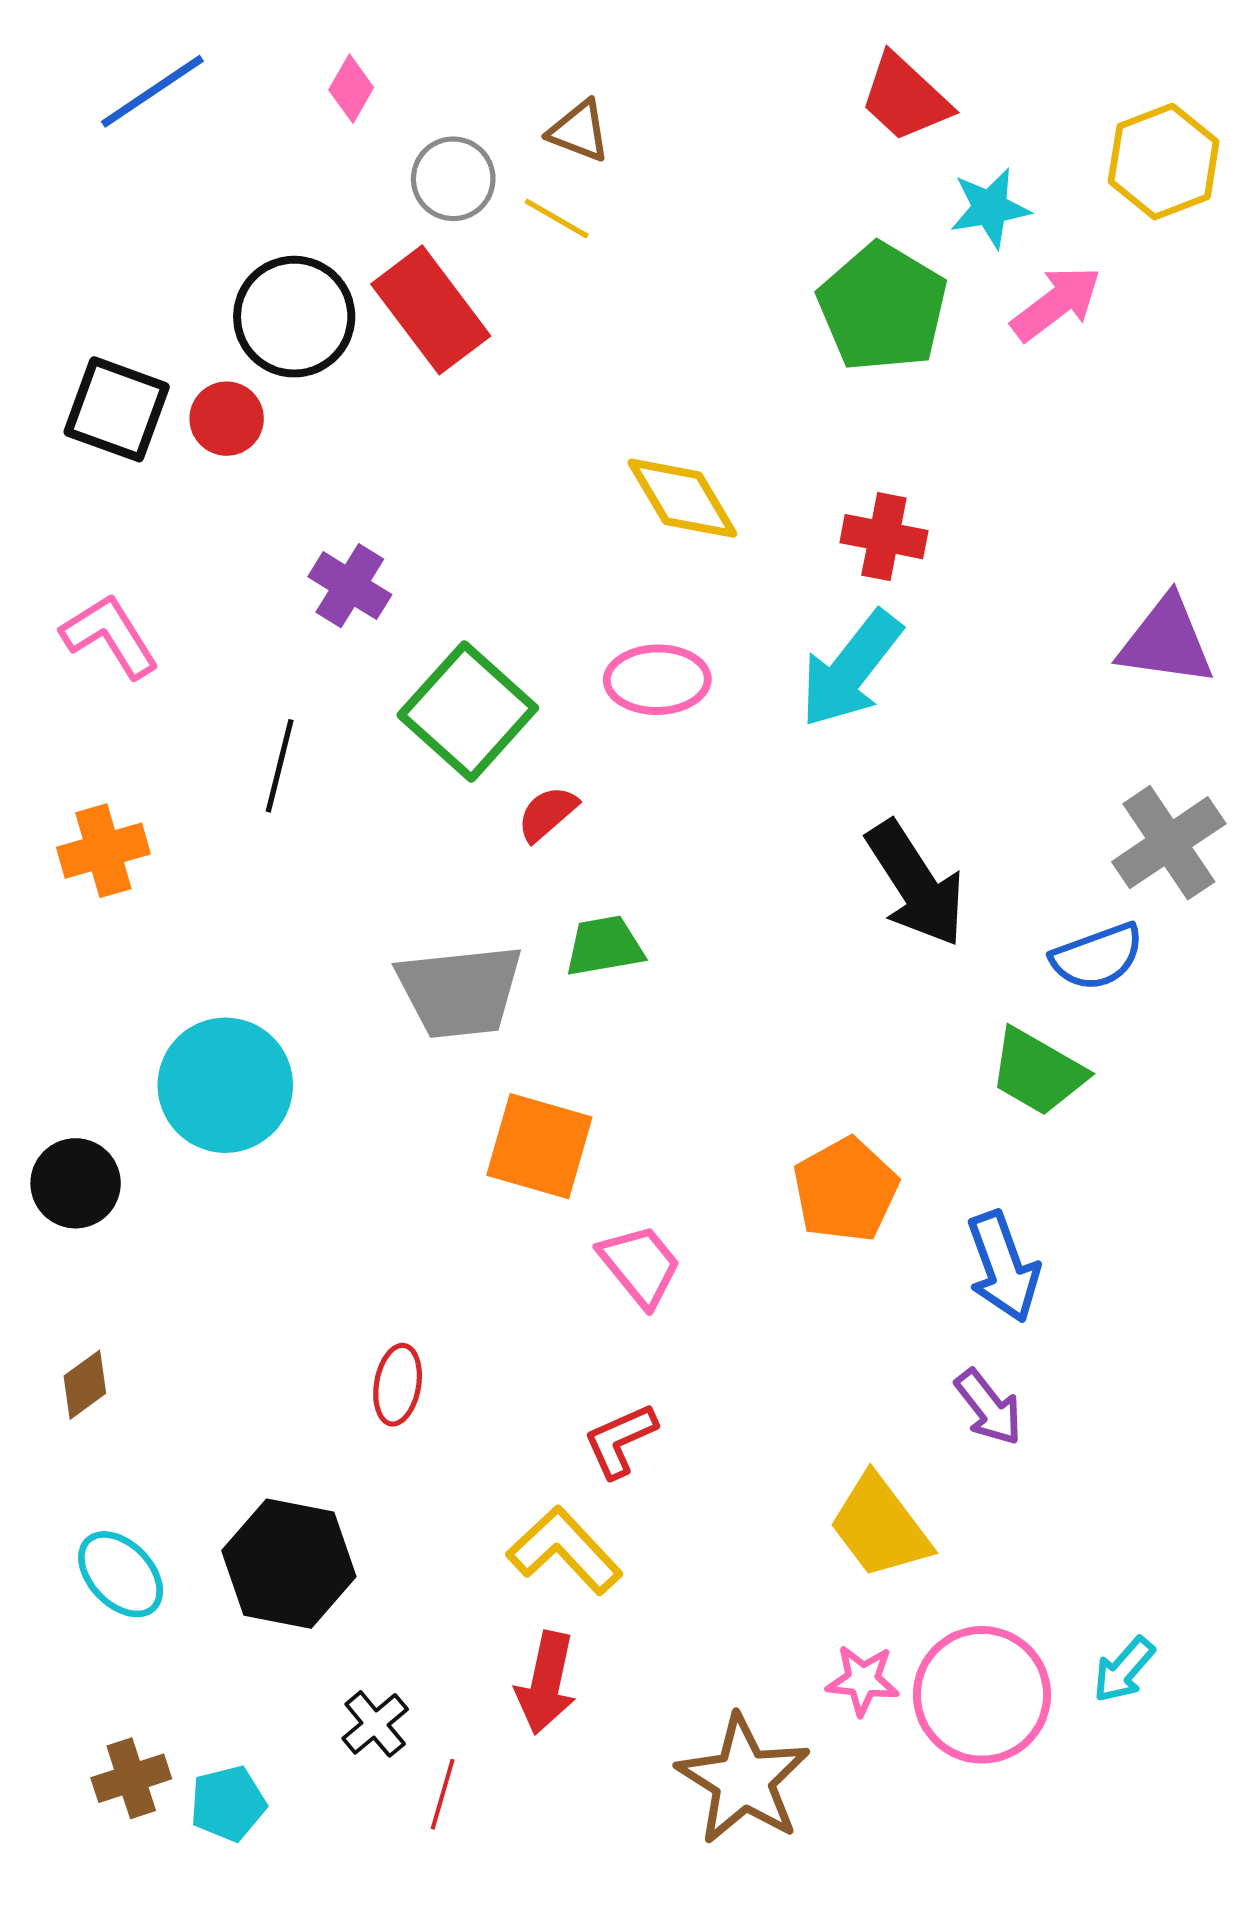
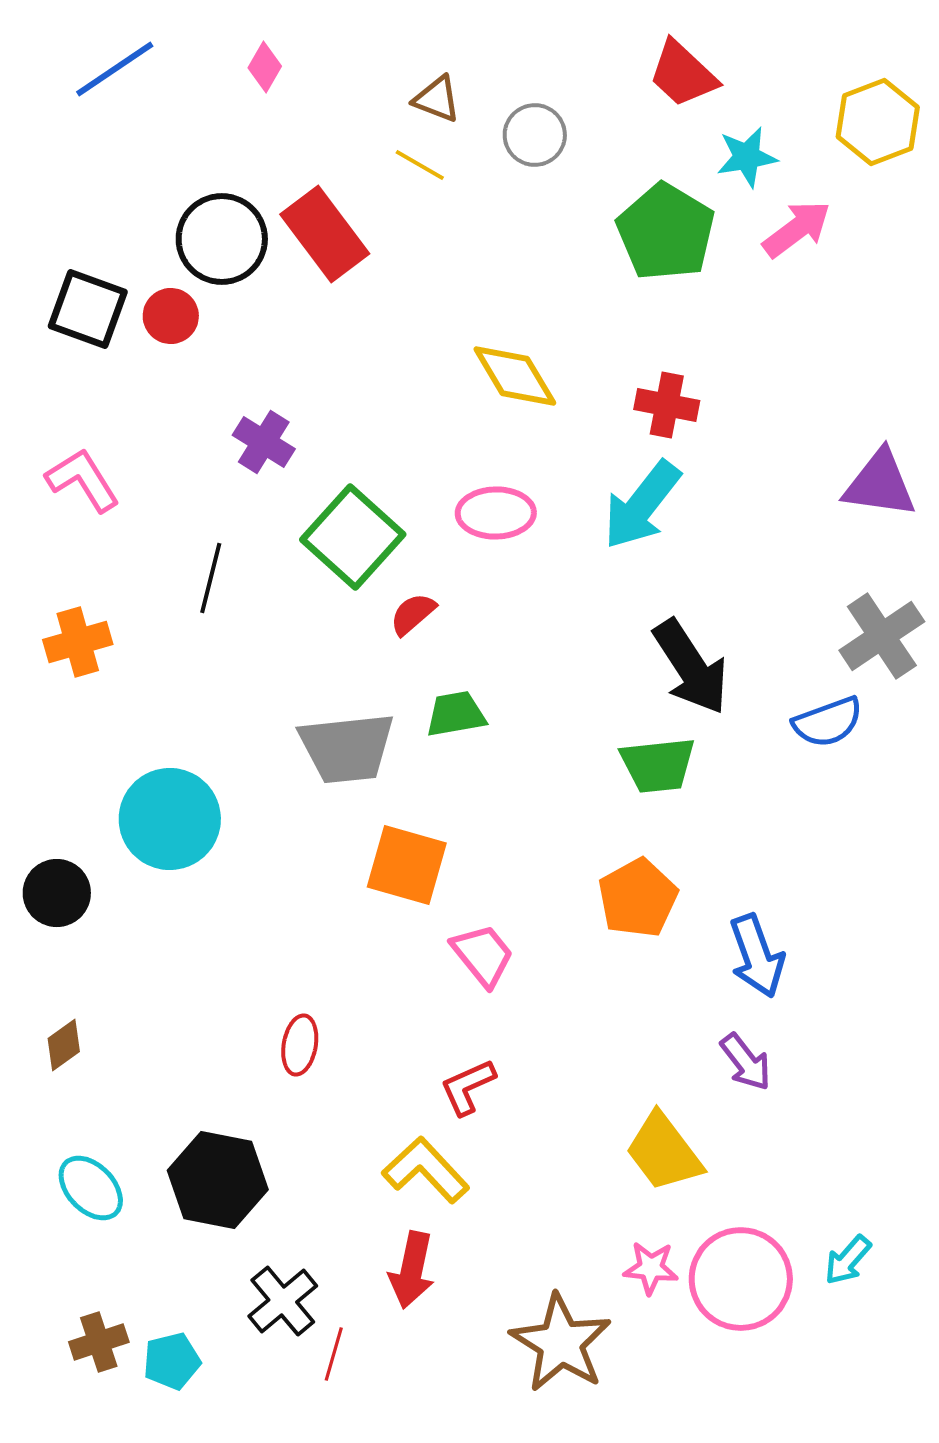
gray circle: (453, 179) -> (535, 135), moved
green trapezoid: (1038, 1072) -> (658, 765), moved, turned -36
black cross: (375, 1724) -> (283, 1301), size x1.4

